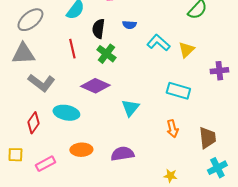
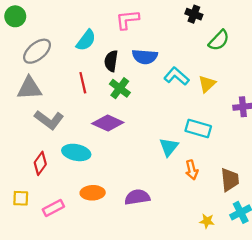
blue semicircle: (129, 25) -> (145, 57), size x1.6
cyan triangle: (130, 108) -> (169, 147), moved
yellow star: (170, 176) -> (207, 221), moved

